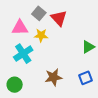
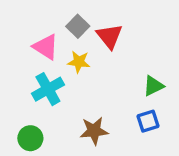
pink triangle: (20, 28) -> (46, 47), turned 30
blue square: (85, 78) -> (148, 121), moved

